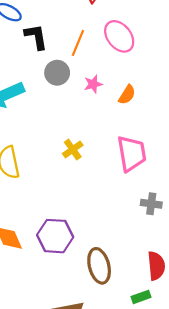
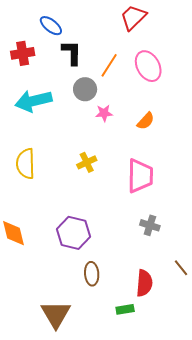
pink star: (93, 84) -> (104, 113), moved
purple hexagon: (55, 236) -> (74, 233), moved
brown ellipse: (99, 266) -> (92, 274), size x0.7

